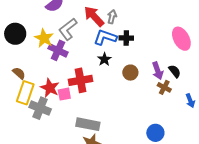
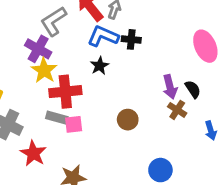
yellow star: (44, 38) -> (44, 70), moved
brown circle: (130, 73) -> (128, 120), moved
red star: (50, 88) -> (33, 153), moved
pink square: (64, 94) -> (74, 124), moved
gray rectangle: (88, 124) -> (57, 118), moved, size x0.7

